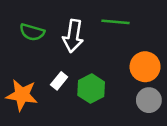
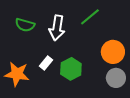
green line: (116, 22) -> (90, 17), turned -45

